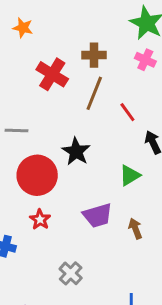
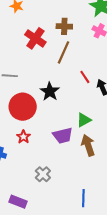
red line: (127, 112) -> (85, 77), moved
green triangle: (130, 175) -> (84, 120), moved
brown arrow: (135, 228) -> (88, 145), size x1.5

